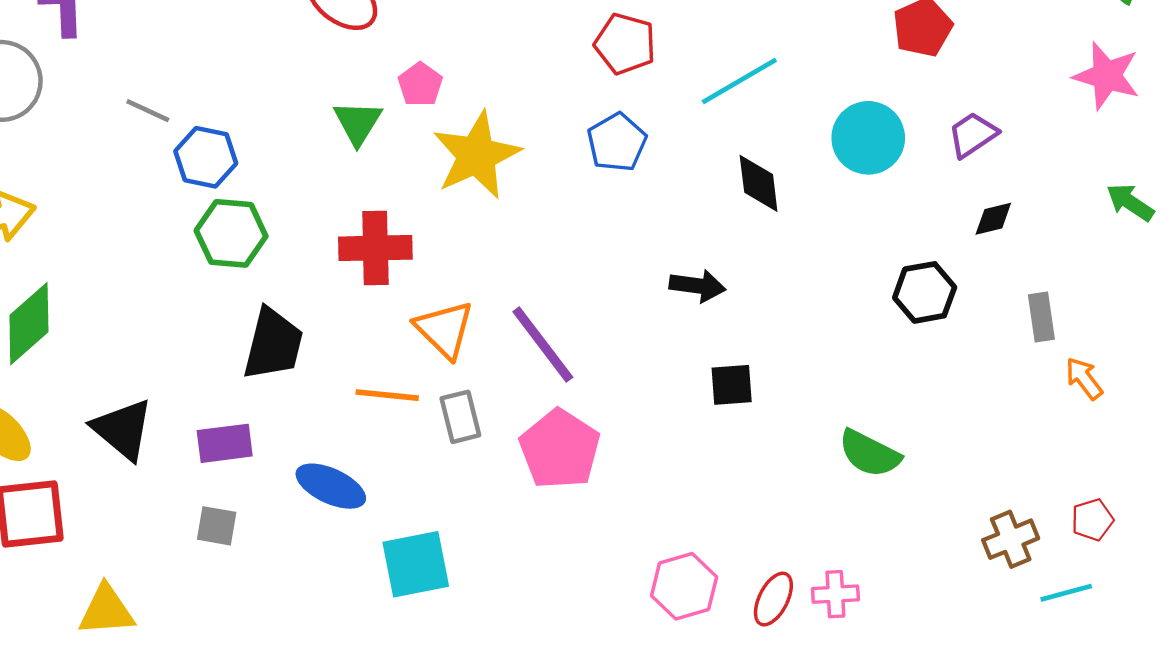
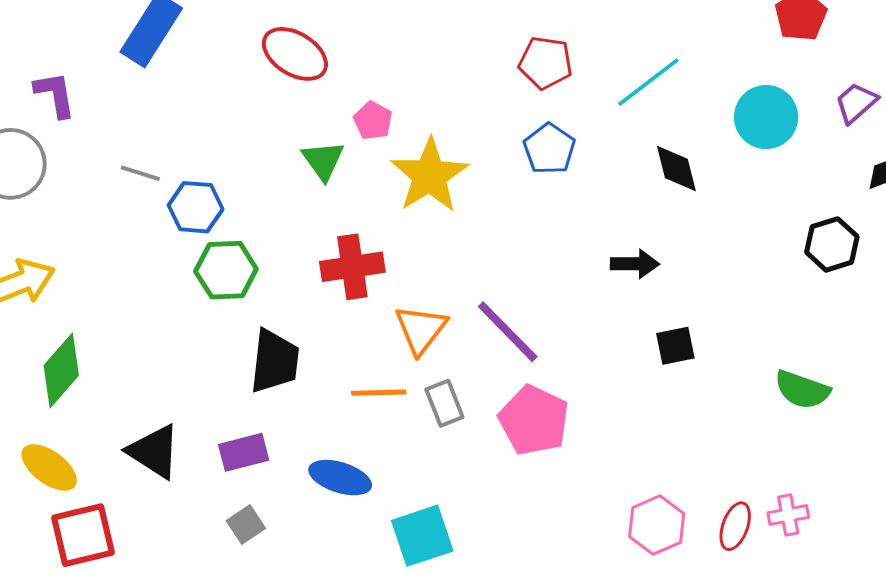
orange triangle: (444, 329) -> (421, 329), turned 30
gray square: (217, 526) -> (246, 525), turned -36

